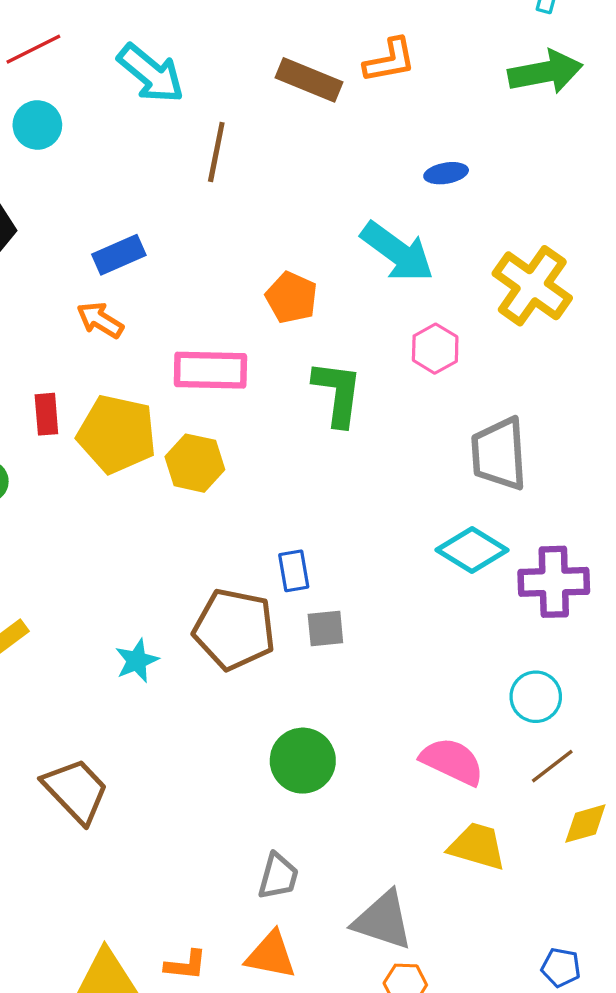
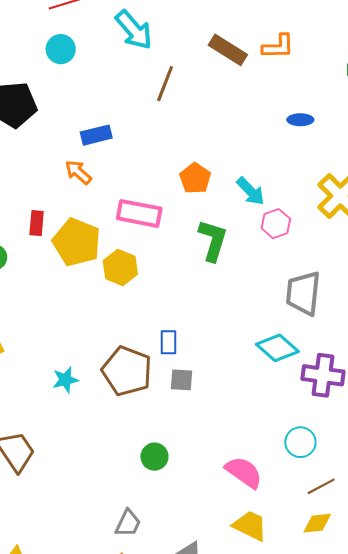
cyan arrow: (397, 252) -> (251, 191), moved, size x0.7
green circle: (303, 761) -> (154, 457), size x0.7
brown line: (552, 766) -> (321, 486), moved

